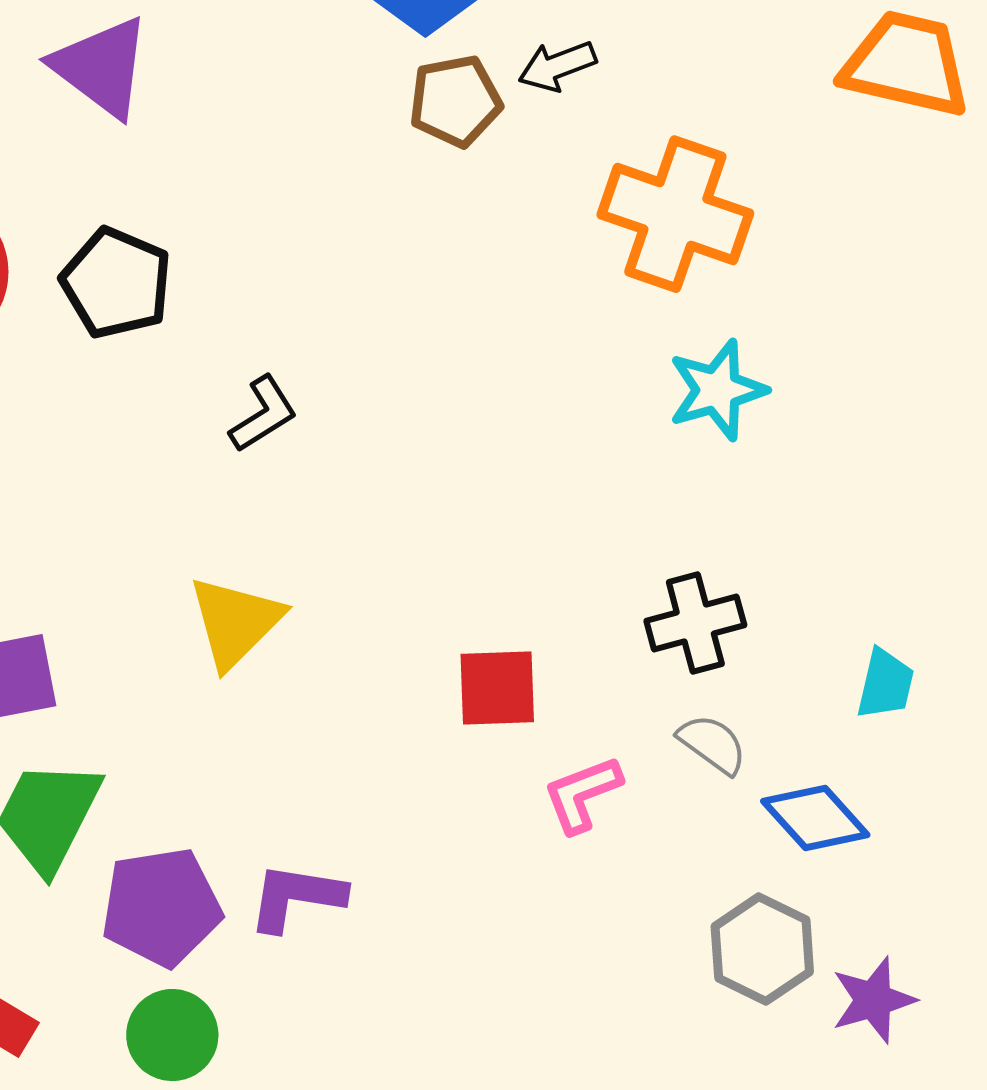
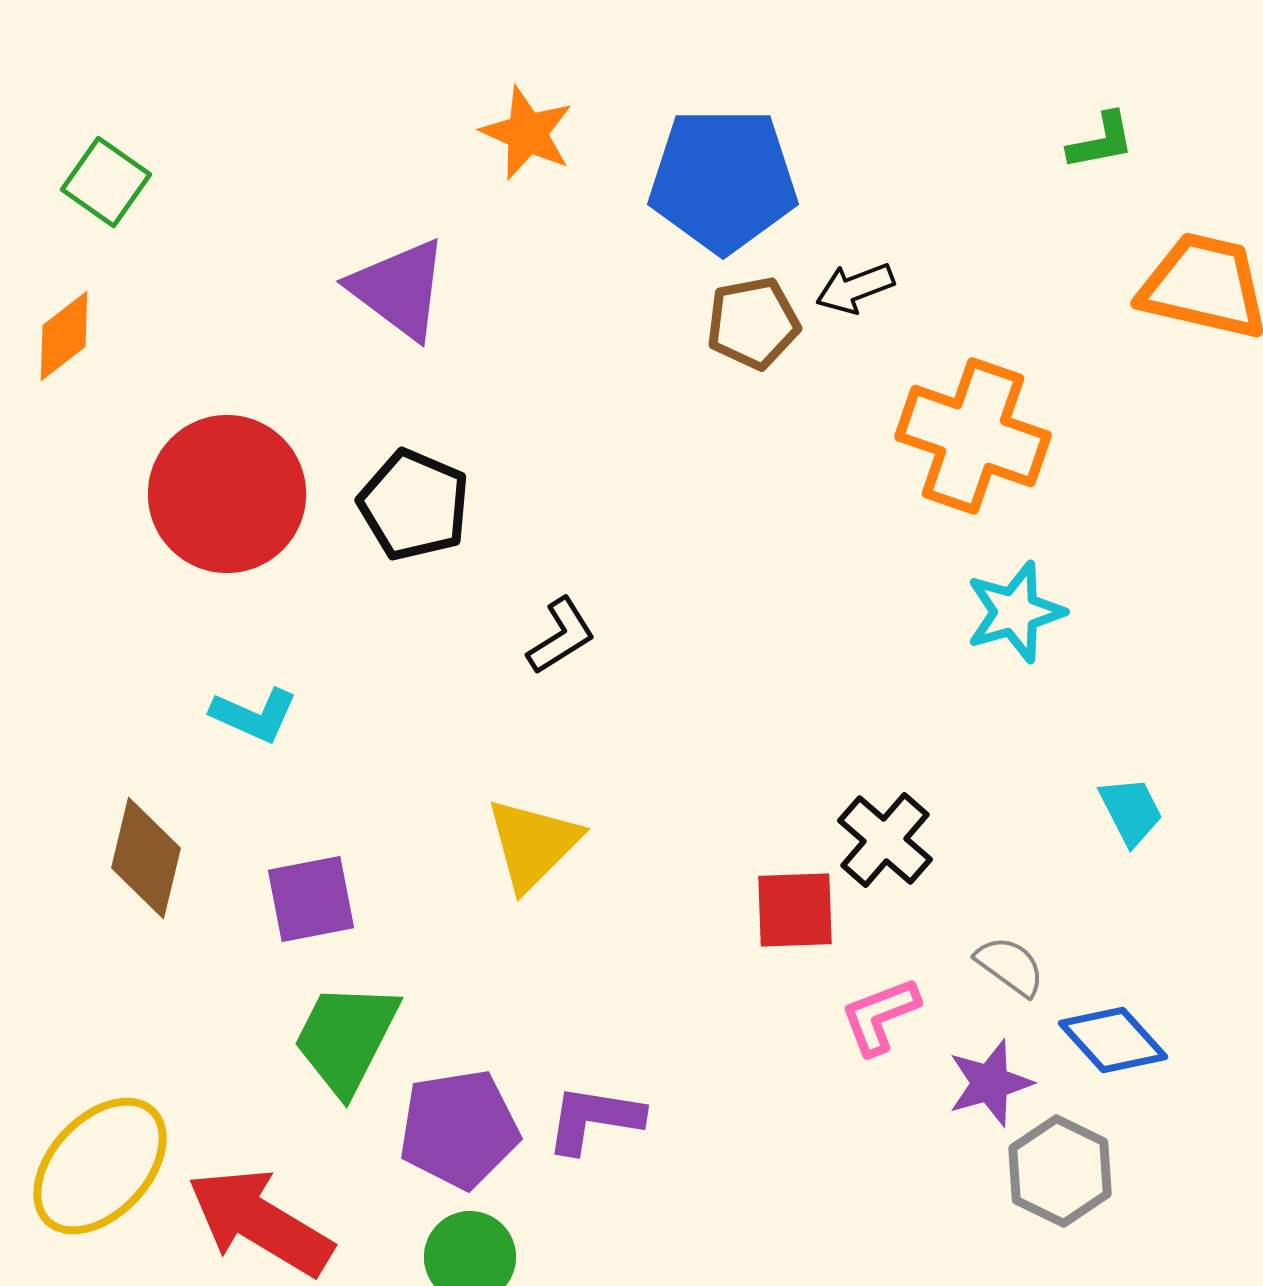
black cross: (695, 623) -> (885, 840), moved, turned -34
cyan trapezoid: (885, 684) -> (1131, 811), moved, turned -40
purple star: (873, 1000) -> (990, 1083), moved

